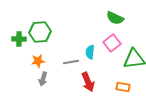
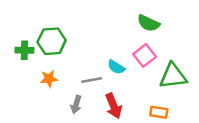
cyan semicircle: (90, 52) -> (116, 67), turned -64
gray arrow: (43, 79) -> (76, 105), moved

